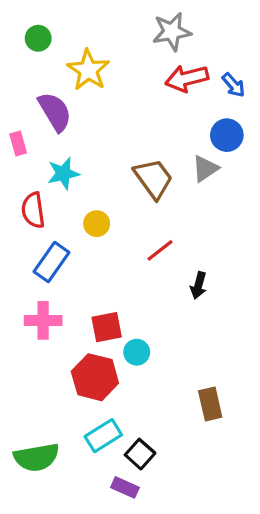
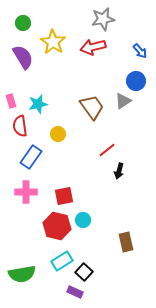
red arrow: (187, 78) -> (93, 47), moved
purple semicircle: (55, 112) -> (23, 57), moved
pink rectangle: (18, 143) -> (11, 101), moved
red line: (160, 250) -> (107, 150), moved
cyan circle: (137, 352) -> (83, 220), moved

